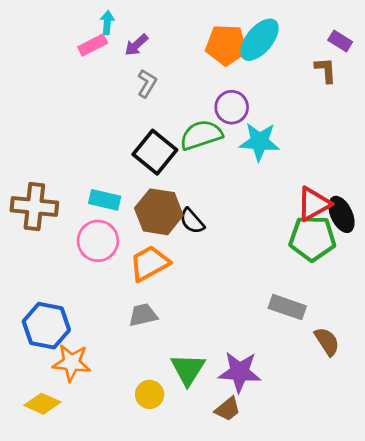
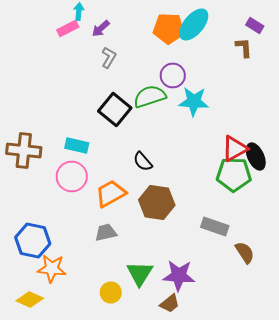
brown hexagon: (159, 212) -> (157, 202), moved

